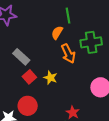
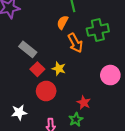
red circle: (28, 106) -> (46, 91), moved

